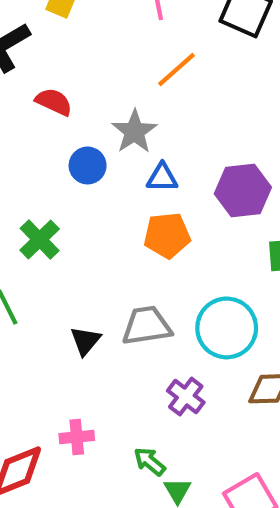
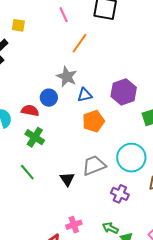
red semicircle: (54, 102) -> (30, 111), moved

